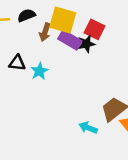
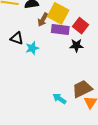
purple rectangle: (70, 40) -> (60, 30), turned -36
black star: (86, 44) -> (76, 45), moved

